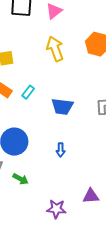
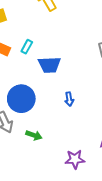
blue trapezoid: (62, 107) -> (49, 65), moved

